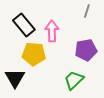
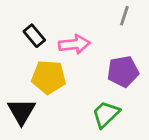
black rectangle: (24, 25) -> (34, 36), size x0.7
pink arrow: (52, 31) -> (74, 44), turned 85

